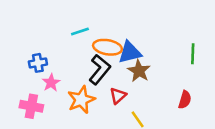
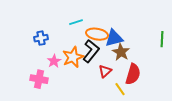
blue cross: (38, 63) -> (41, 38), moved
orange star: (81, 100) -> (73, 57), moved
red semicircle: (185, 100) -> (133, 74), moved, size x1.5

